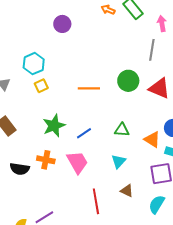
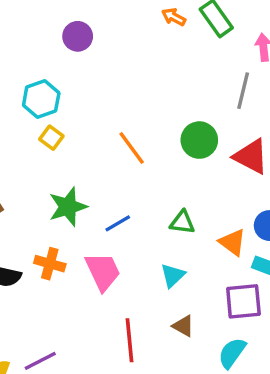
purple circle: (62, 24) -> (78, 36), moved
yellow square: (41, 86) -> (51, 138), turned -32
orange line: (89, 88) -> (132, 148), turned 50

